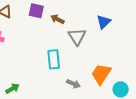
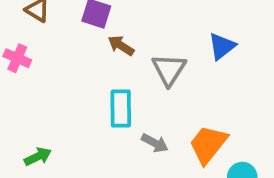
brown arrow: (57, 19) -> (121, 46), moved
gray arrow: (73, 84) -> (155, 143), moved

